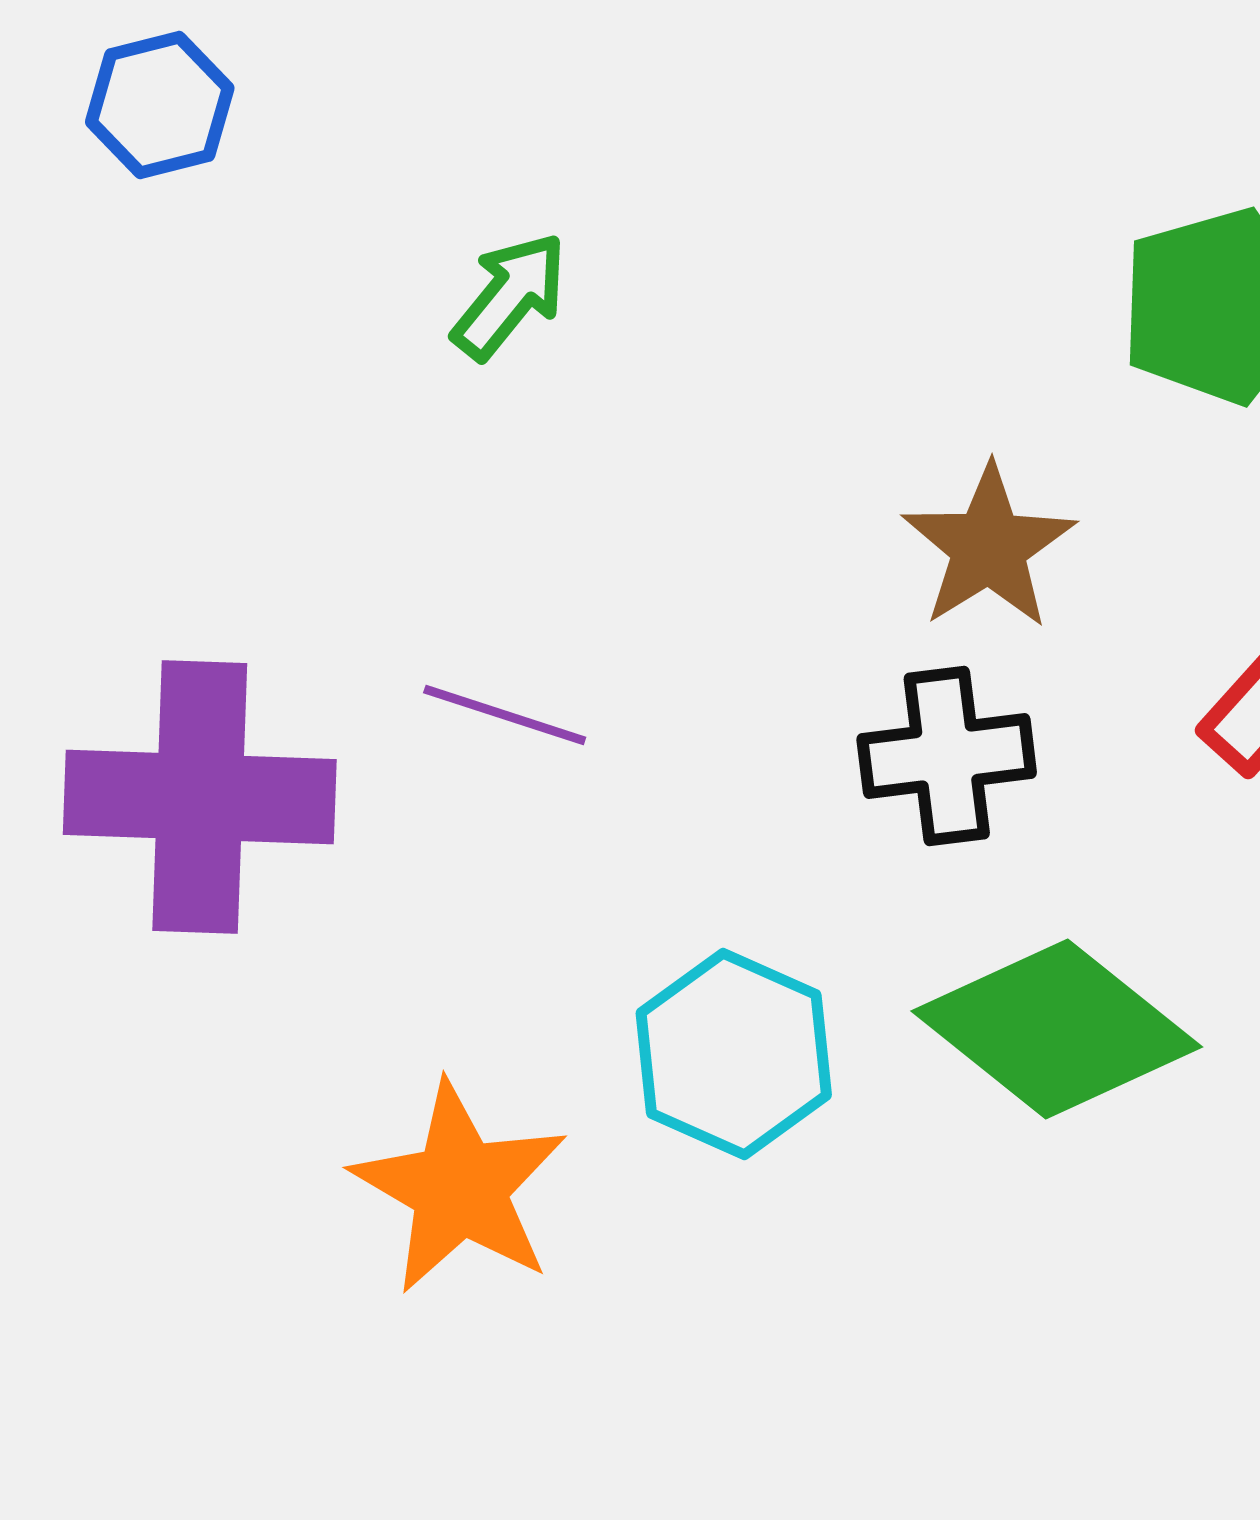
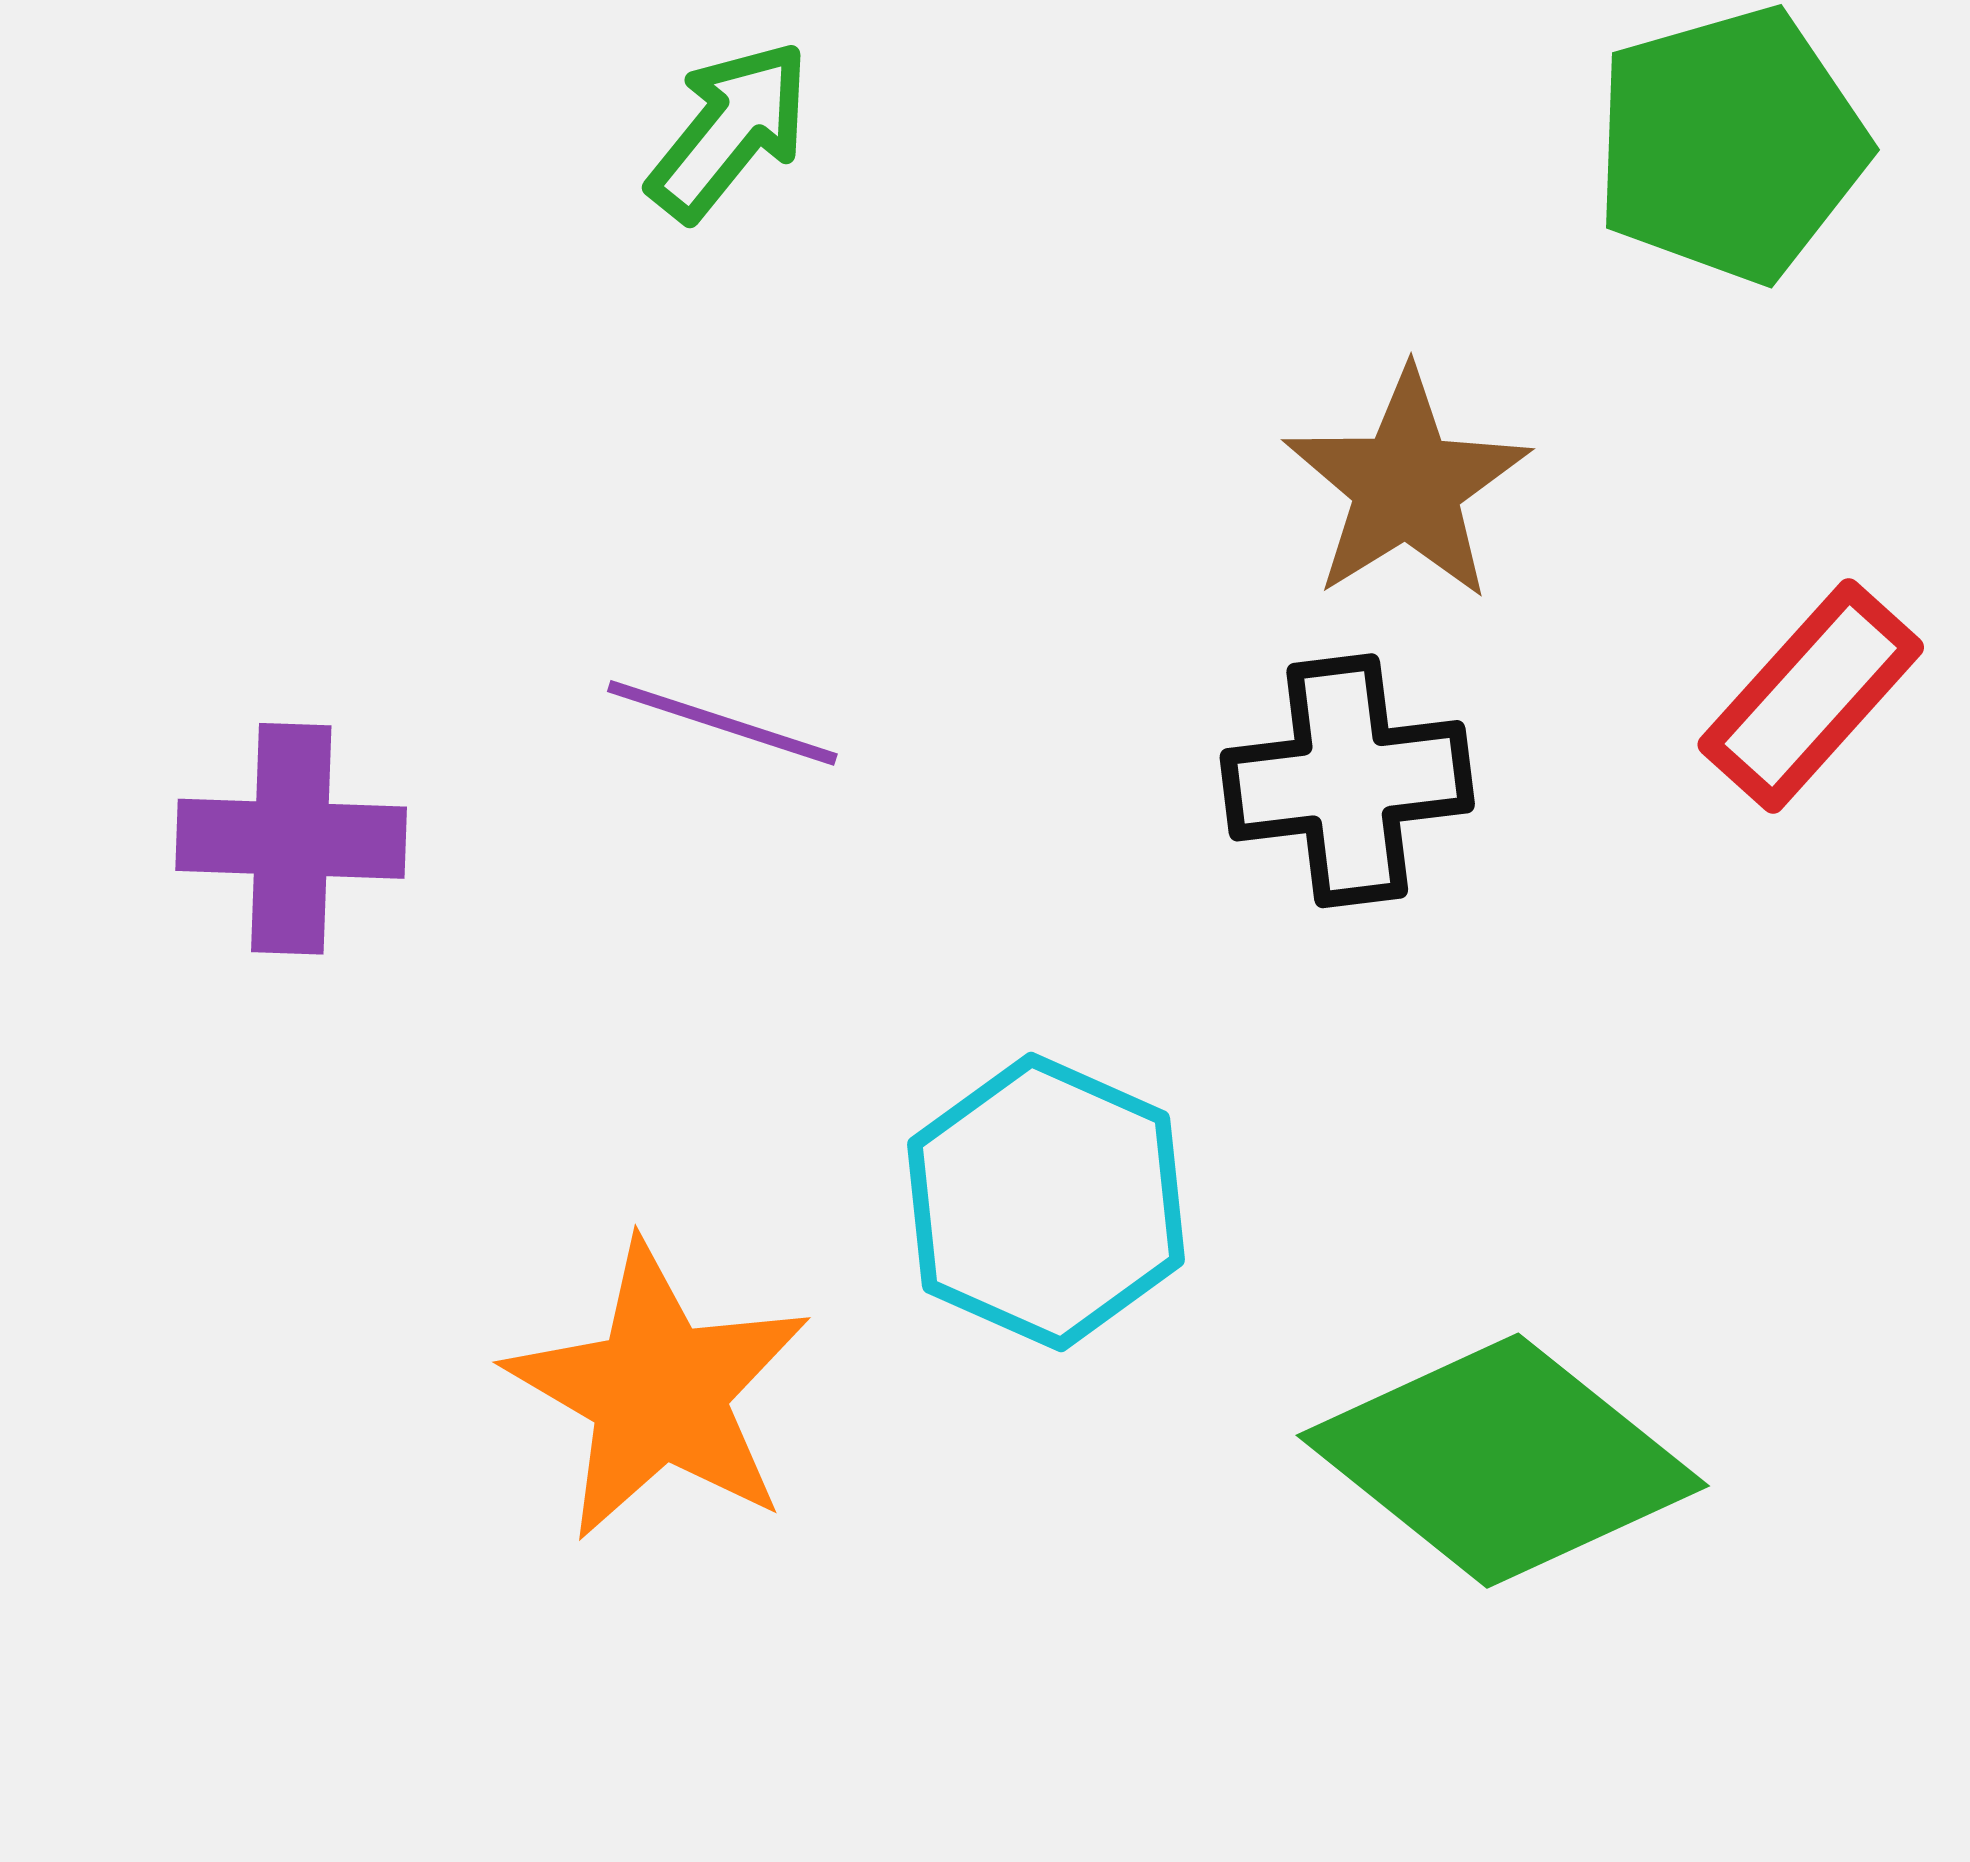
purple cross: (200, 797) -> (291, 839), size x0.6
green diamond: (1057, 1029) -> (1503, 1461), moved

